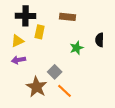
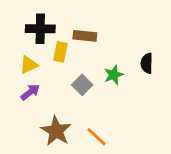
brown rectangle: (68, 17) -> (85, 36), moved
purple arrow: (19, 60) -> (30, 92), turned 152
gray square: (55, 72) -> (82, 85), moved

